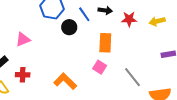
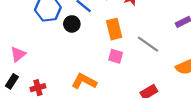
pink triangle: (23, 39) -> (18, 54), moved
gray line: (132, 77) -> (148, 44), moved

